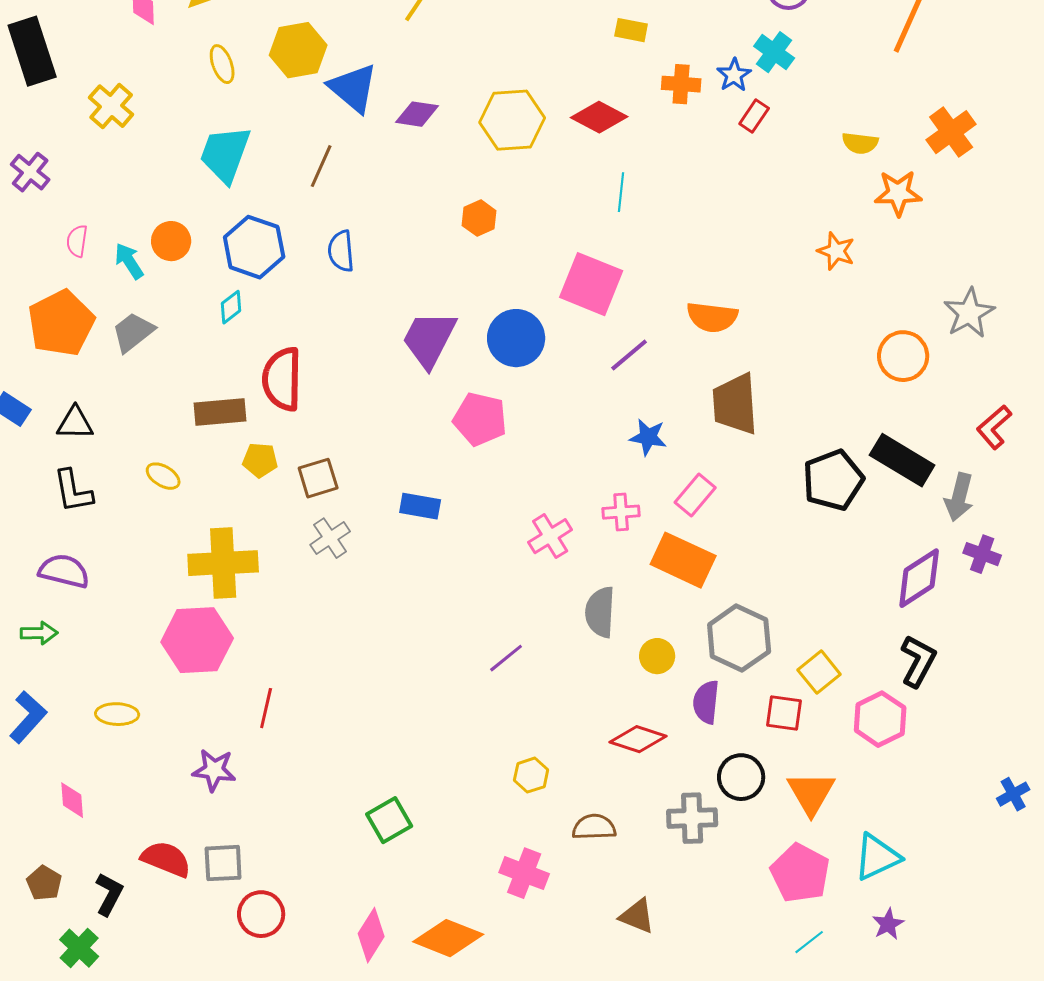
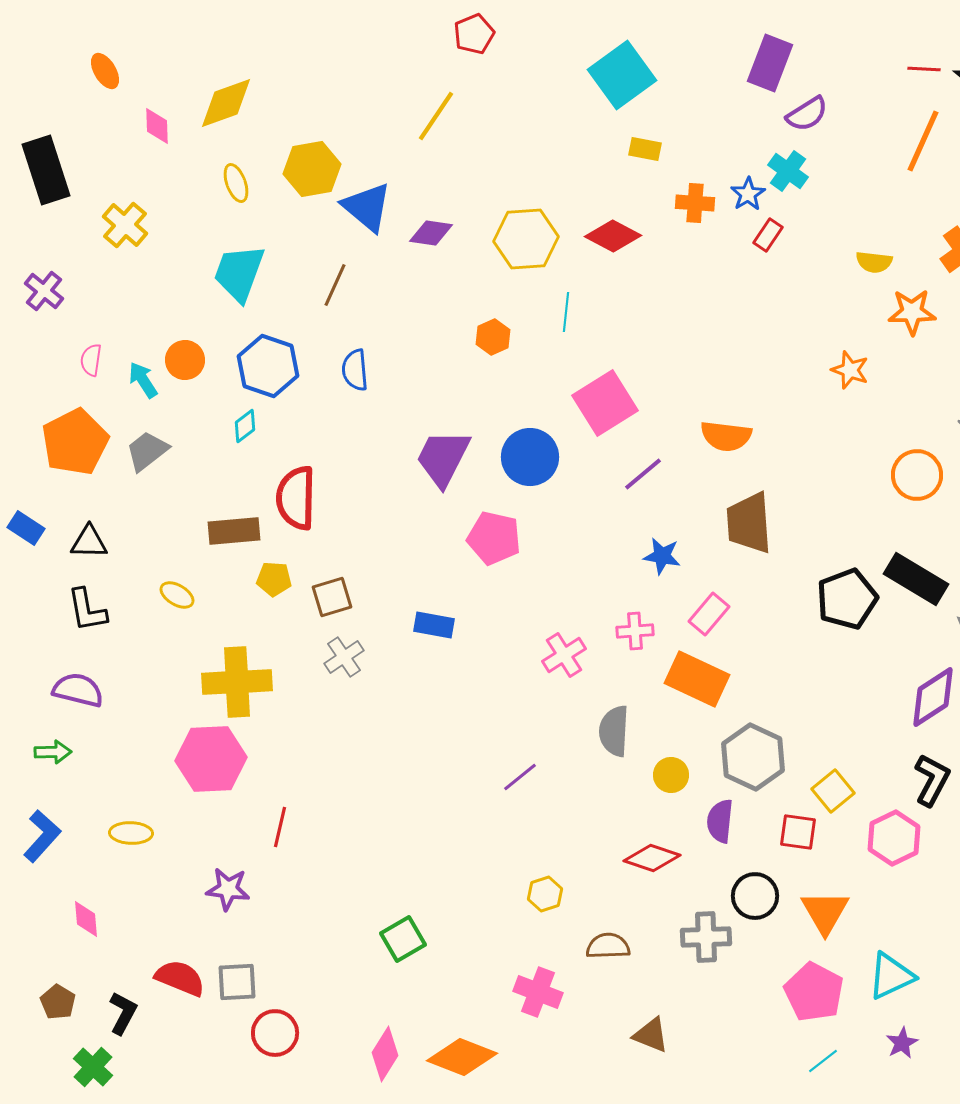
cyan line: (621, 192) -> (566, 312), moved
pink square: (591, 284) -> (605, 403), turned 36

